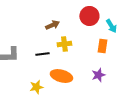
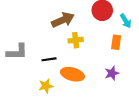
brown arrow: (52, 25) -> (63, 20), size x1.5
black line: (42, 54) -> (49, 59), moved

